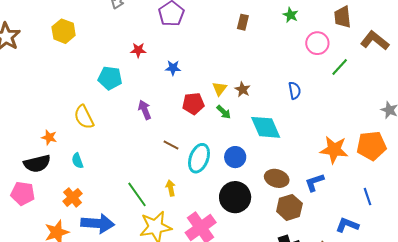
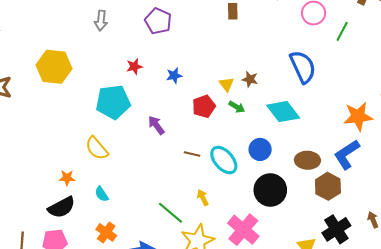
yellow hexagon: (64, 31) -> (54, 67), size x1.4
cyan pentagon: (110, 78) -> (113, 102), size x1.4
blue semicircle: (295, 90) -> (303, 67), size x1.8
cyan ellipse: (199, 158) -> (224, 160), turned -48
blue L-shape: (314, 182) -> (347, 154), size x1.4

